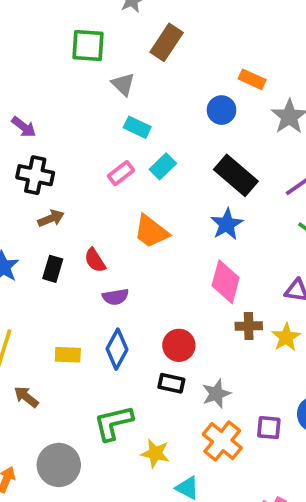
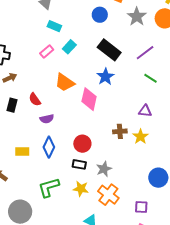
pink diamond: (226, 282) -> (89, 99), moved
purple square: (269, 428) -> (141, 207), moved
yellow star: (155, 453) -> (81, 189), moved

